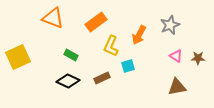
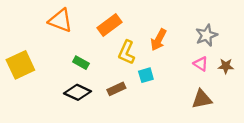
gray star: (170, 25) -> (206, 35), moved

